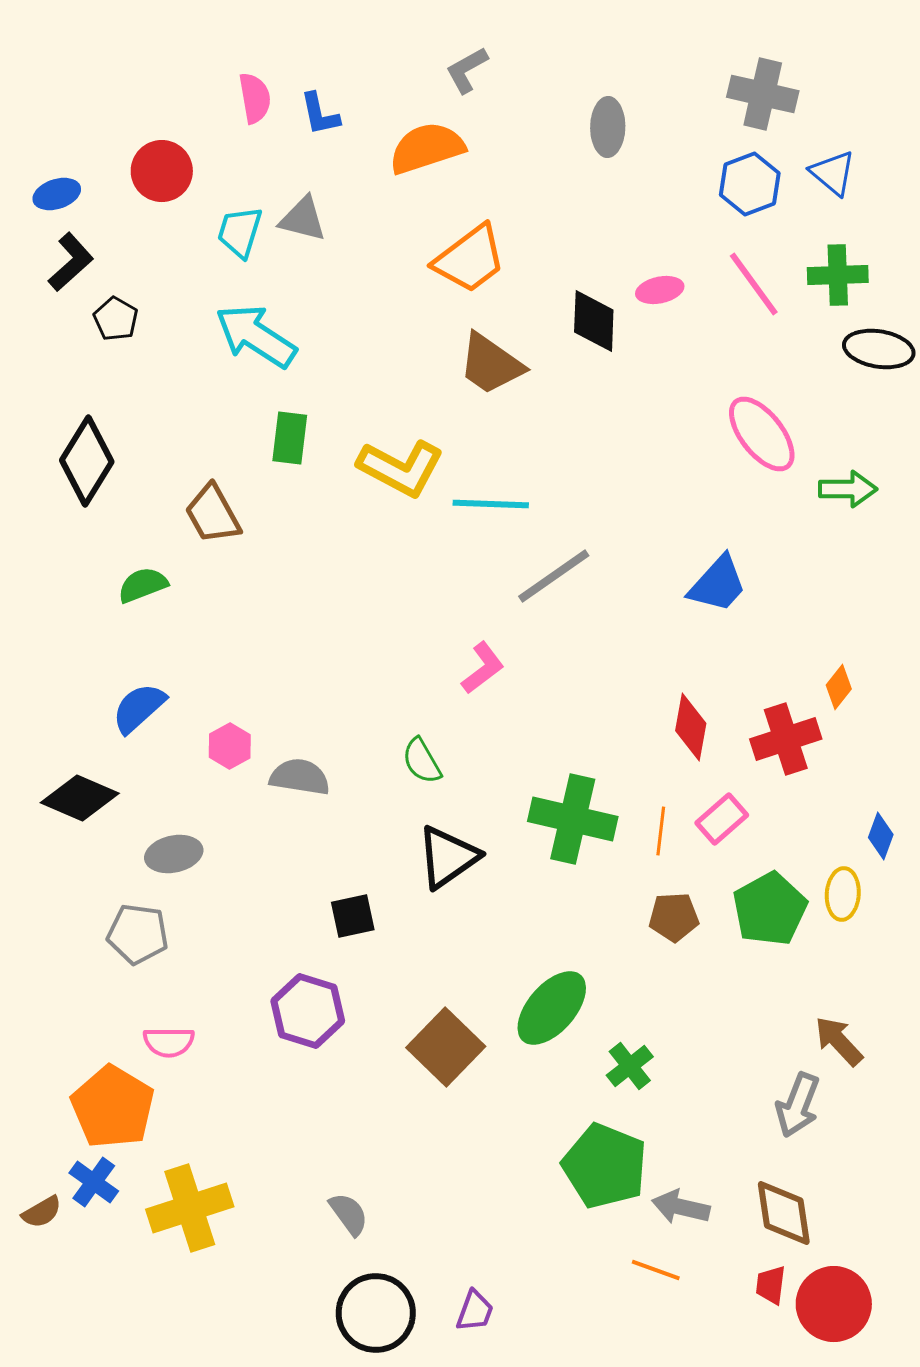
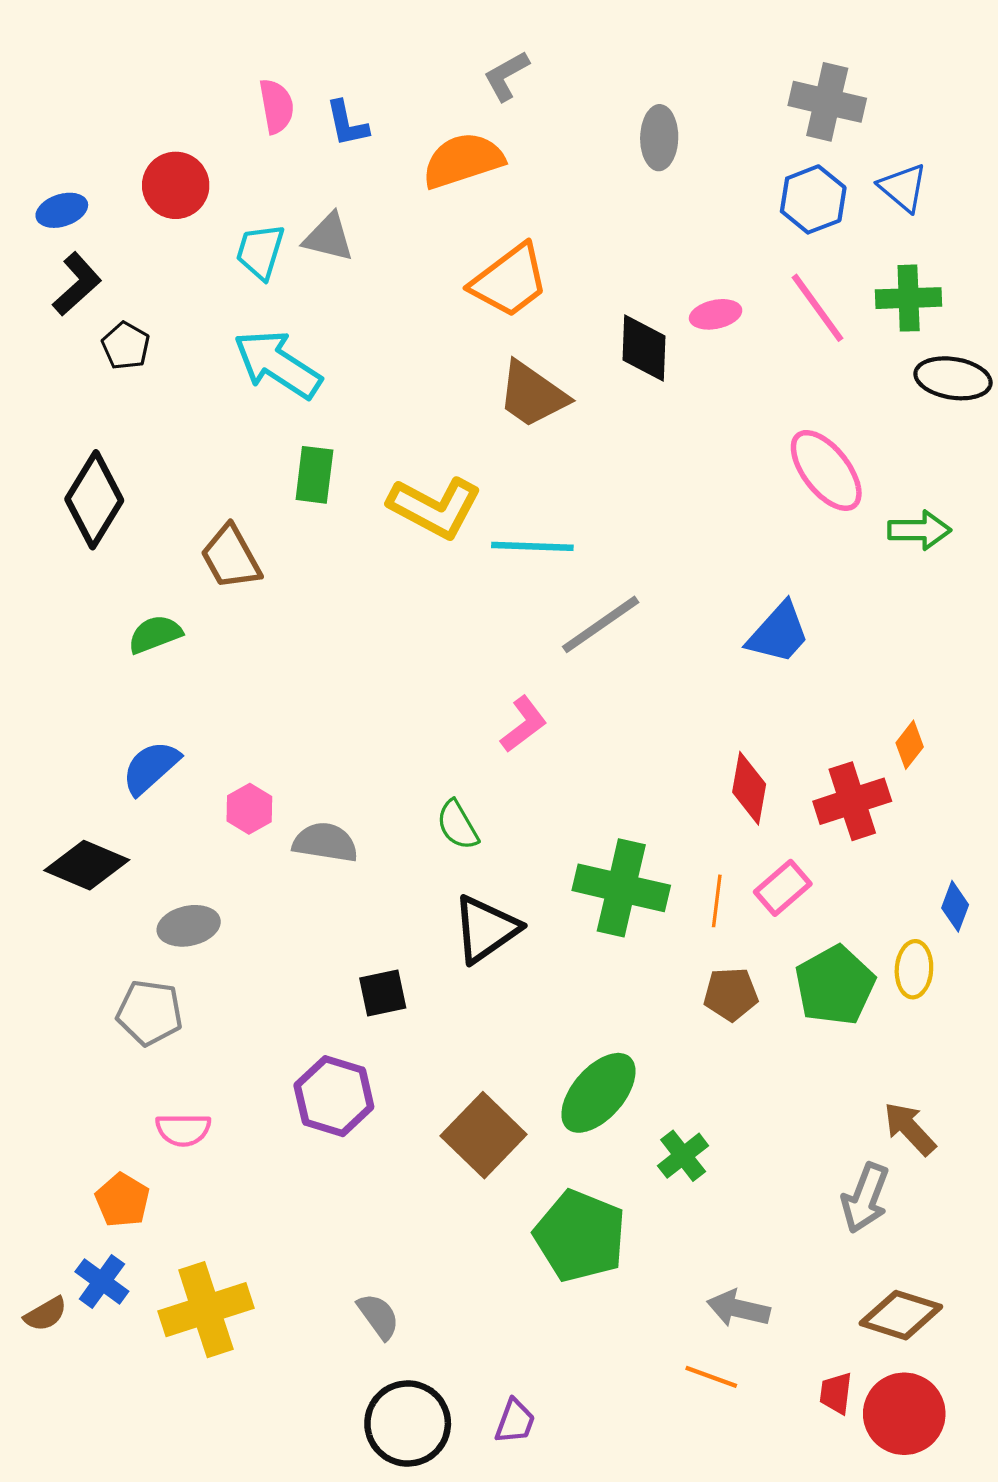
orange pentagon: (113, 1107) -> (123, 1200), size x0.6
green pentagon: (605, 1166) -> (580, 1236), moved
brown diamond: (784, 1213) -> (901, 1315), moved, turned -64

